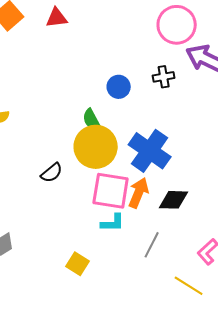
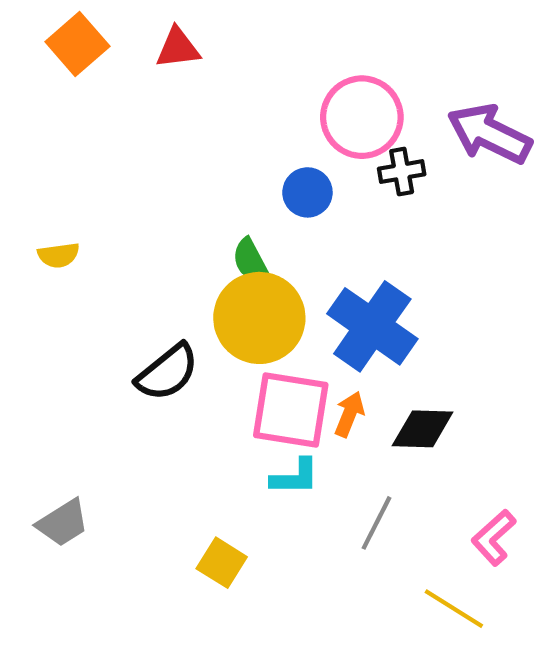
pink circle: (177, 25) -> (362, 117), moved
black semicircle: (52, 173) -> (167, 372), size x1.4
orange arrow: (139, 193) -> (349, 414), size x0.7

